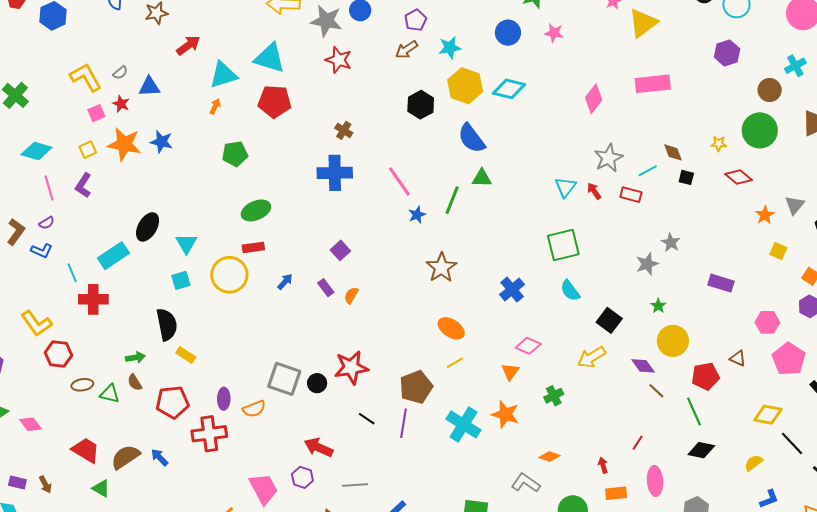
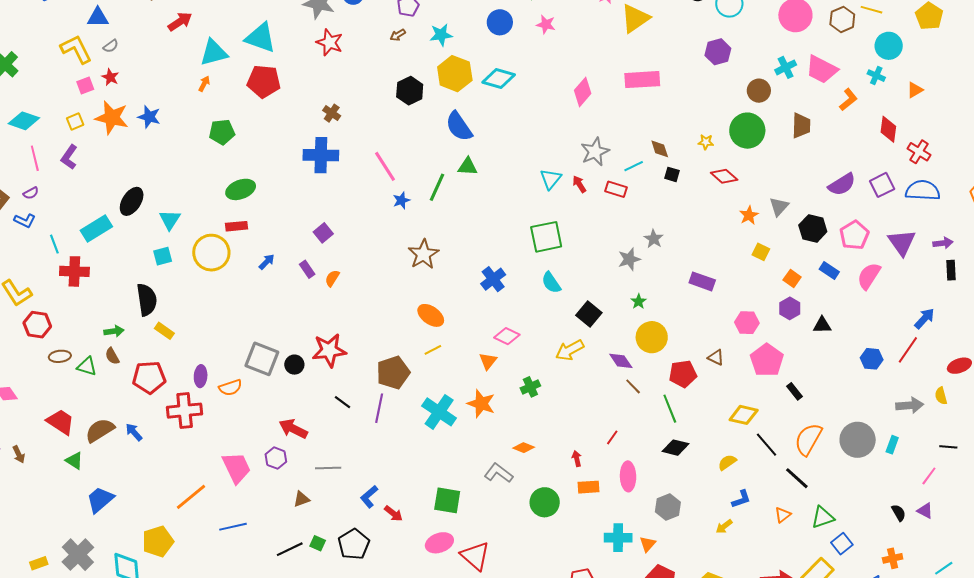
brown arrow: (407, 50) -> (398, 35), size x0.7
blue triangle: (149, 87) -> (98, 17), moved

